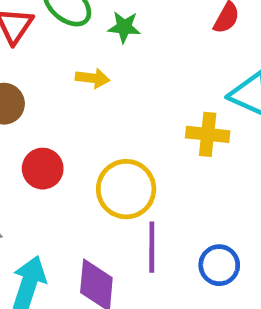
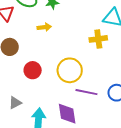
purple line: (152, 247) -> (86, 92), turned -65

